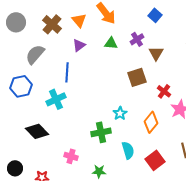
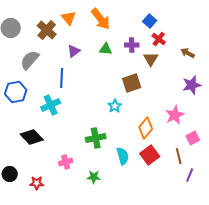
orange triangle: (79, 20) -> (69, 18), moved
purple cross: (137, 39) -> (132, 45), turned 32
red cross: (164, 91) -> (159, 39), moved
cyan star: (120, 113) -> (115, 106), moved
pink cross: (71, 156) -> (66, 162), turned -32
red square: (155, 160) -> (150, 155), moved

